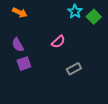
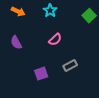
cyan star: (75, 11) -> (50, 11), moved
purple square: (24, 64) -> (41, 74), moved

